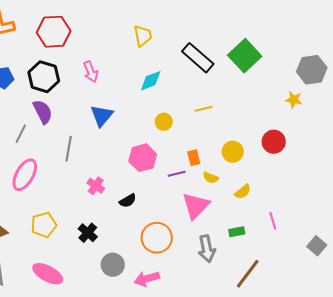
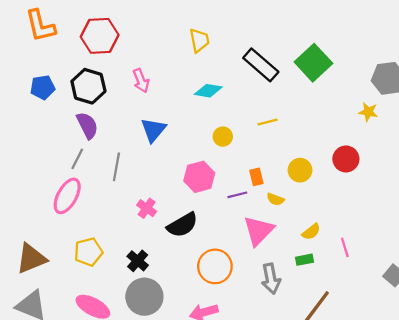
cyan diamond: (151, 81) -> (208, 91), turned 30
gray line: (21, 134) -> (77, 159), moved
yellow semicircle: (243, 192) -> (311, 232), moved
black semicircle: (128, 201) -> (182, 225), size x1.6
gray circle: (113, 265) -> (144, 297), moved, size x1.4

